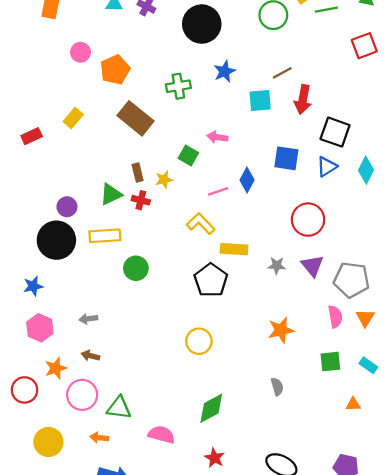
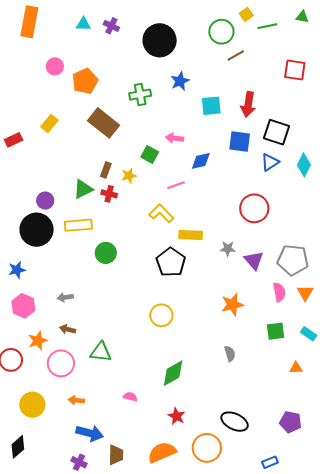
red square: (364, 46) -> (295, 70), moved, turned 30
brown line: (282, 73) -> (236, 56), moved
blue square: (286, 158) -> (240, 141), moved
brown rectangle: (138, 173) -> (106, 170), turned 35
blue diamond: (247, 180) -> (201, 161), moved, turned 50
purple triangle: (312, 266) -> (254, 260), moved
green triangle: (119, 408) -> (101, 352), moved
pink semicircle: (162, 434) -> (130, 397), size x0.6

